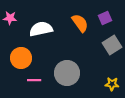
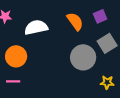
gray circle: (67, 73) -> (83, 57), moved
pink line: (34, 80) -> (13, 81), moved

